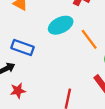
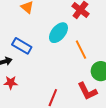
cyan ellipse: (61, 25) -> (58, 33), turned -35

